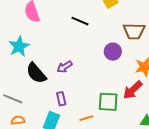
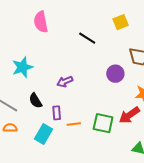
cyan star: (19, 46) -> (22, 67), moved
black semicircle: (36, 73) -> (35, 101), moved, size x0.7
orange line: (86, 118) -> (74, 124), moved

